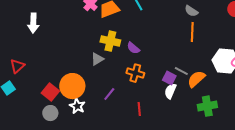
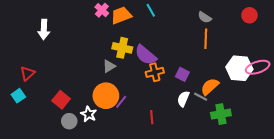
purple semicircle: (133, 48) -> (146, 55), size x1.6
gray line: (181, 71) -> (201, 97), moved
orange cross: (135, 73) -> (155, 72), moved, turned -30
purple square: (169, 78) -> (182, 74), moved
orange circle: (72, 86) -> (106, 96), moved
gray circle: (50, 113) -> (69, 121), moved

